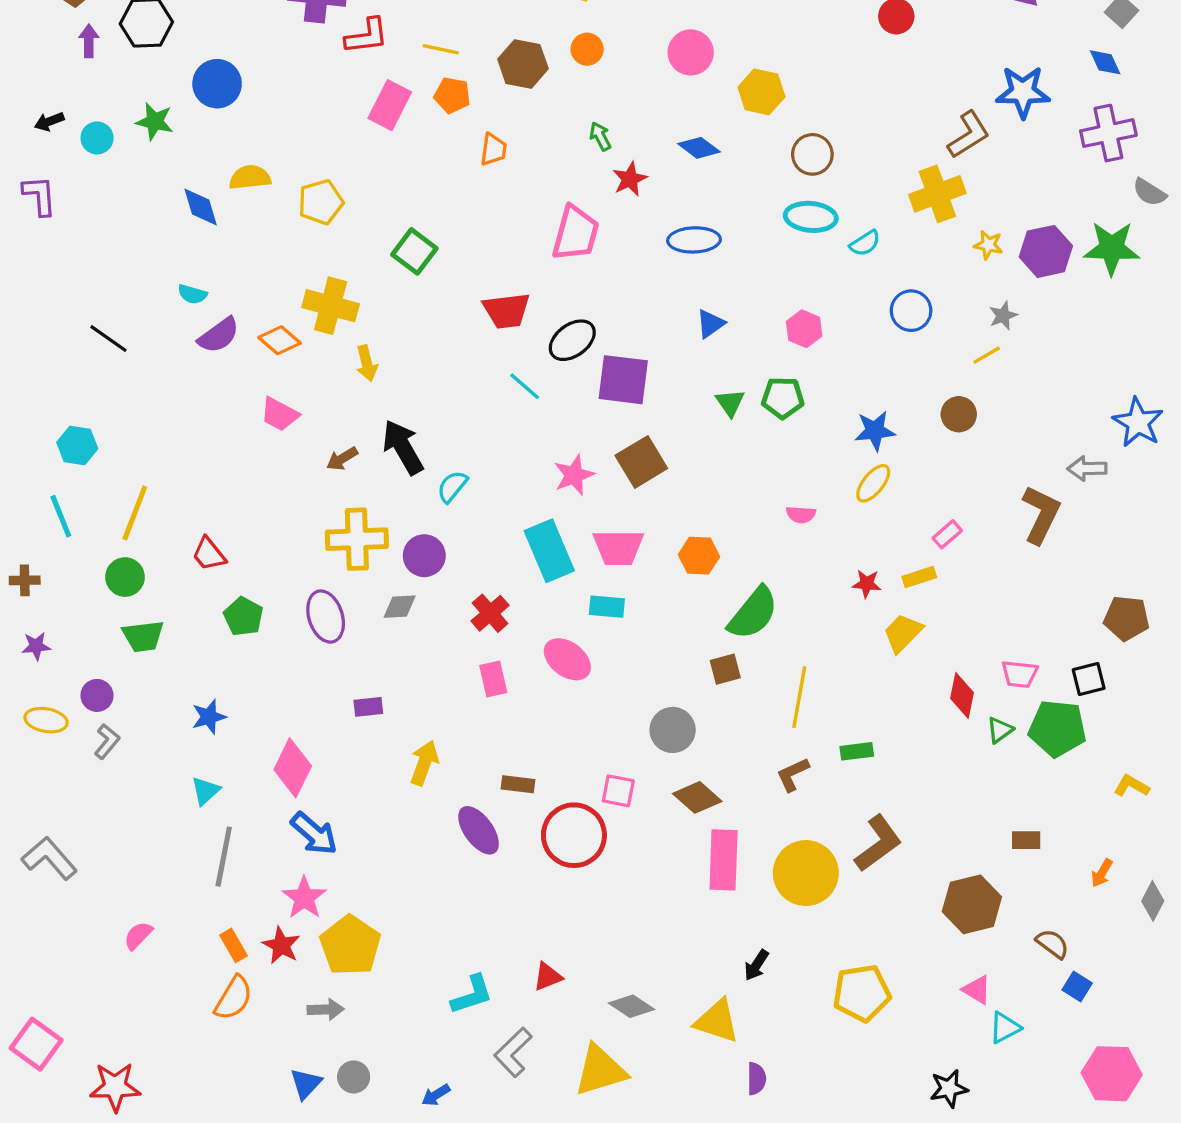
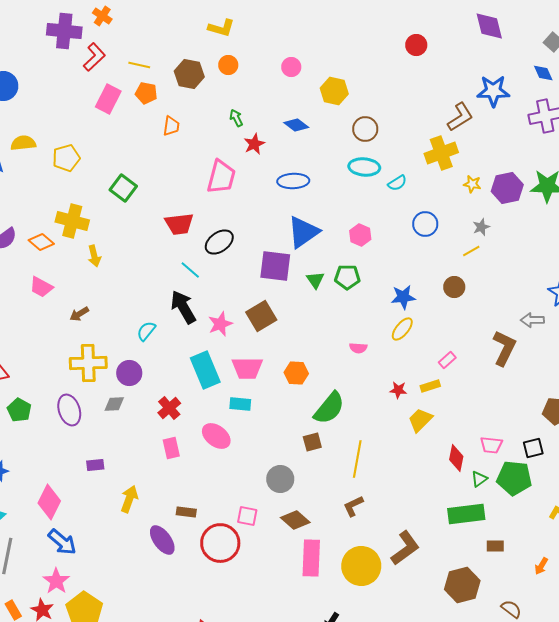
red L-shape: (367, 36) -> (94, 57), turned -36
pink circle: (691, 52) -> (291, 67), size x0.7
blue triangle: (710, 324) -> (303, 232), size x1.8
purple square: (623, 380) -> (275, 266), moved
black arrow: (403, 447) -> (183, 307), moved
green rectangle: (857, 751) -> (466, 514), moved, size x1.8

